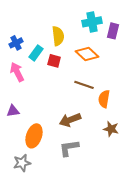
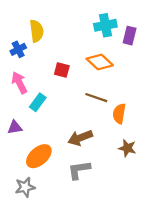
yellow semicircle: (58, 36) -> (37, 31), moved
cyan rectangle: (36, 53) -> (38, 102), moved
orange ellipse: (34, 136) -> (39, 156), turned 30

